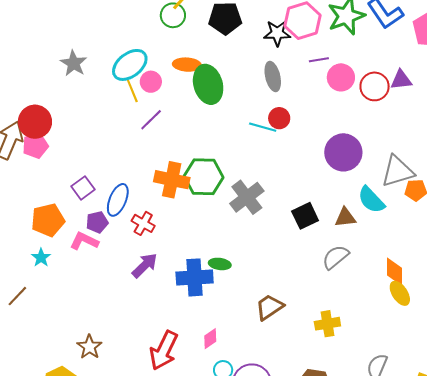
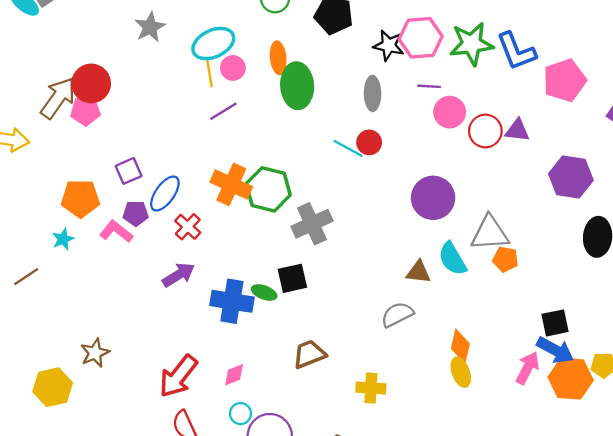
orange ellipse: (187, 65) -> (278, 58), turned 68
black square: (305, 216) -> (292, 278), moved

